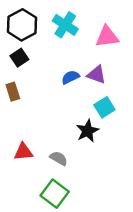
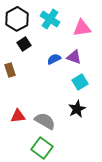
black square: (19, 58) -> (24, 44), moved
black star: (87, 131) -> (77, 109), moved
gray semicircle: (59, 158) -> (45, 121), size x1.5

